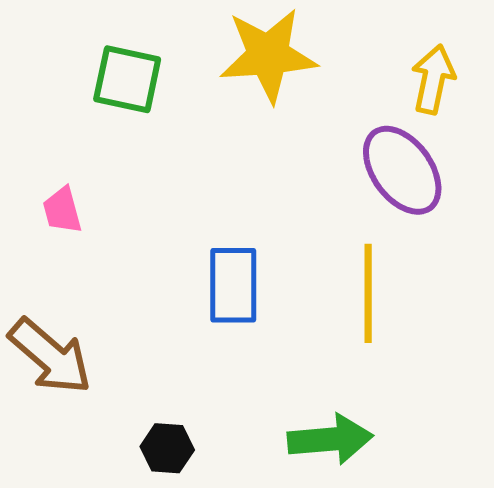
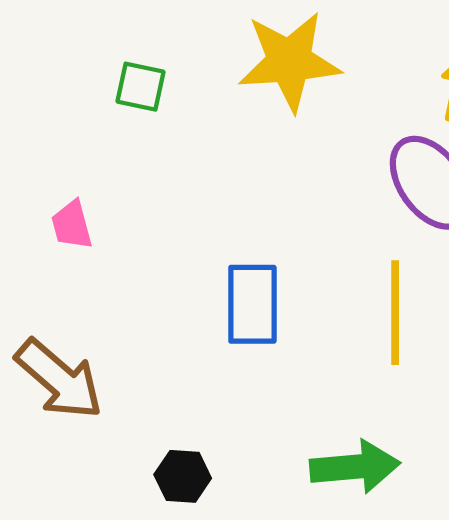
green square: (127, 79) -> (140, 87), size x0.7

